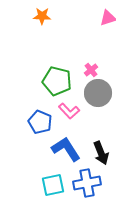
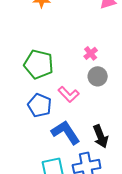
green pentagon: (57, 81) -> (39, 64), moved
gray circle: (98, 93) -> (98, 76), size x0.7

